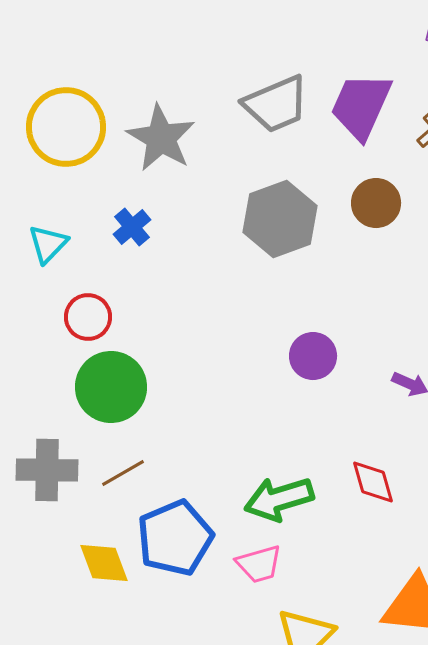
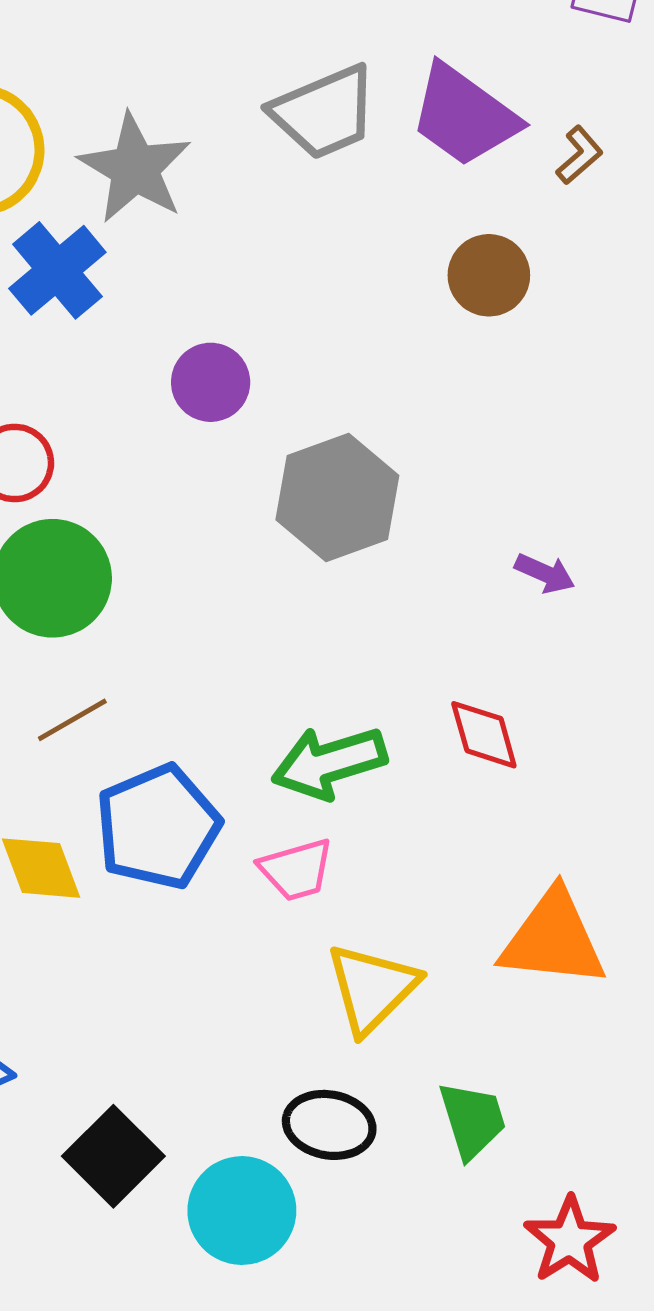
purple trapezoid: (361, 106) -> (464, 116), turned -78
gray hexagon: (280, 219) -> (337, 498), moved
blue cross: (132, 227) -> (57, 270), moved, size x1.5
purple circle: (313, 356) -> (211, 382), moved

